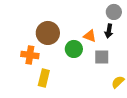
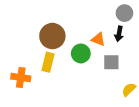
orange cross: (30, 55) -> (21, 78), moved
yellow rectangle: (44, 78) -> (48, 62), moved

